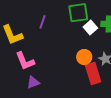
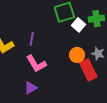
purple line: (43, 22) -> (32, 39), moved
pink L-shape: (25, 61) -> (36, 64), moved

